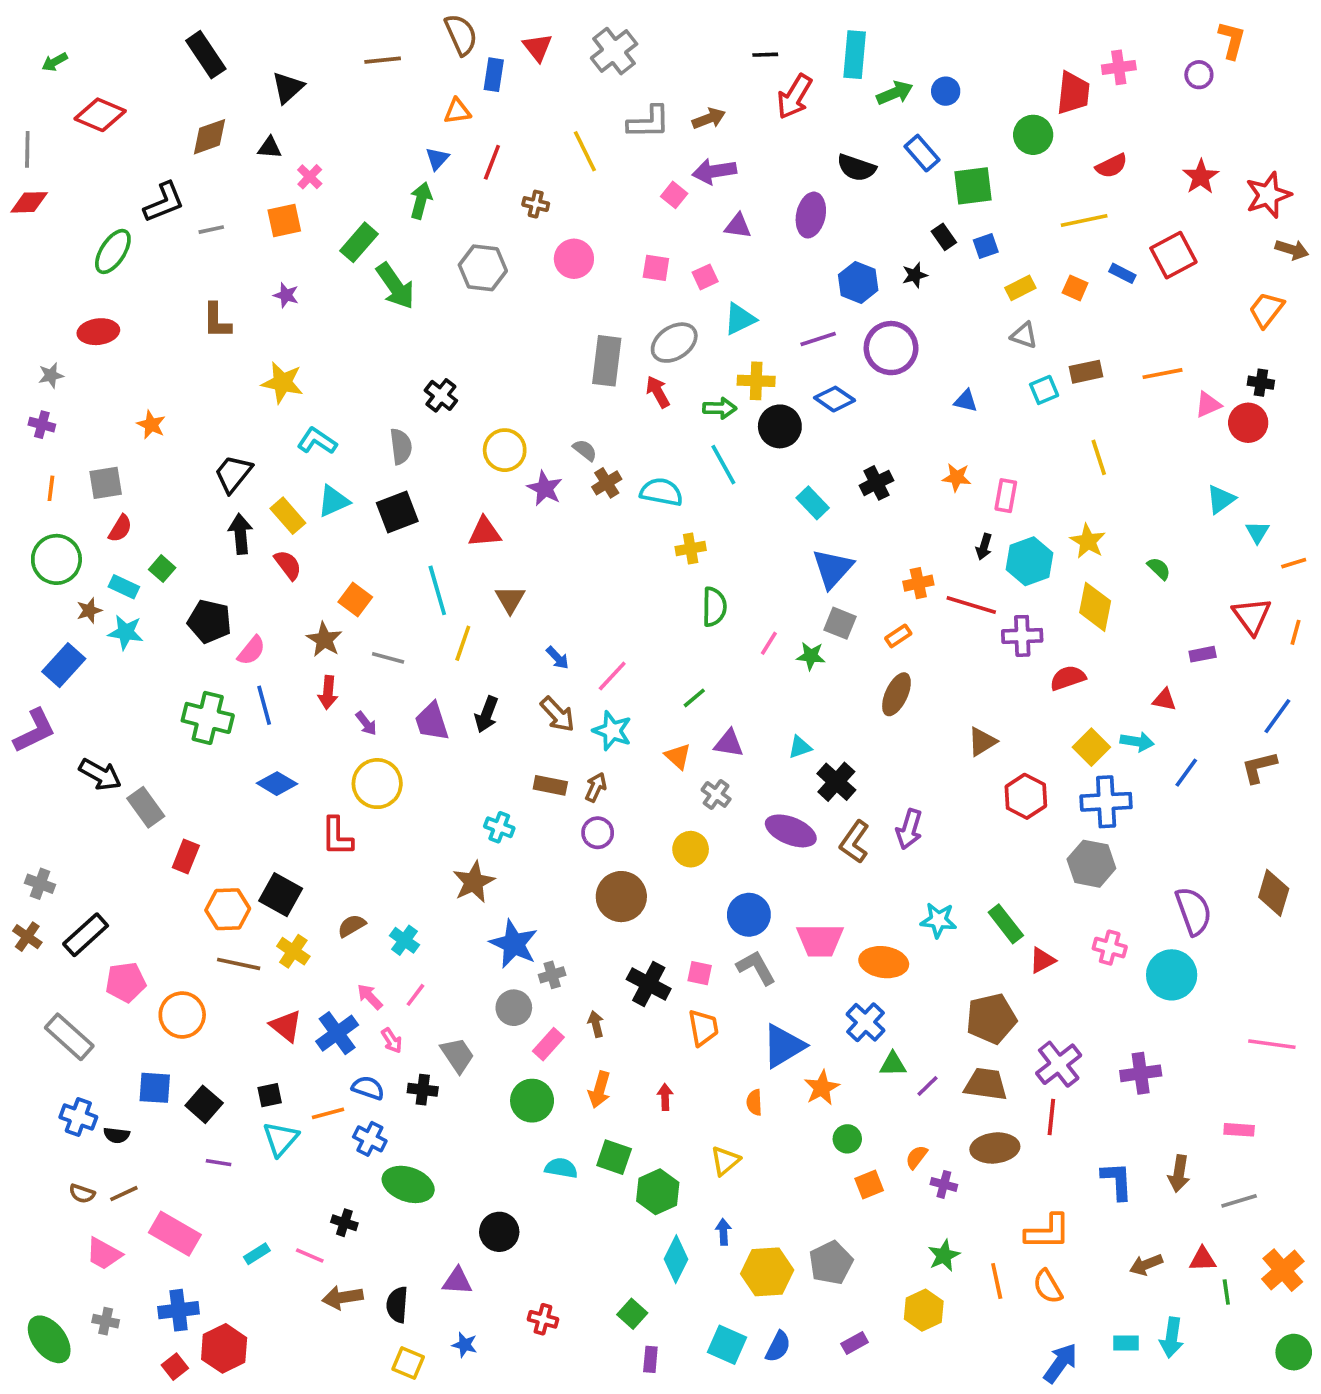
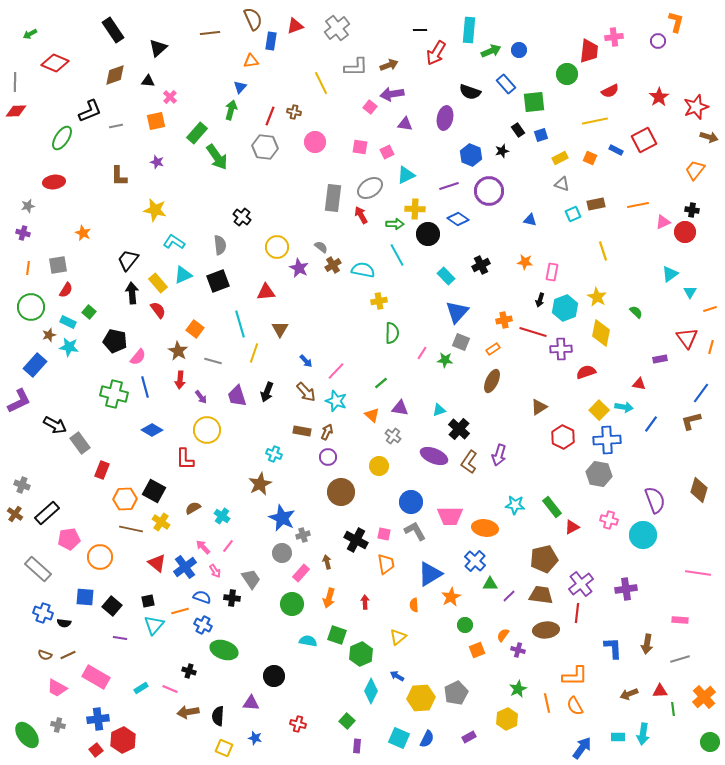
red triangle: (538, 47) -> (295, 26), turned 48
red line: (492, 162) -> (270, 116), moved
blue arrow: (723, 1232) -> (397, 676), turned -56

